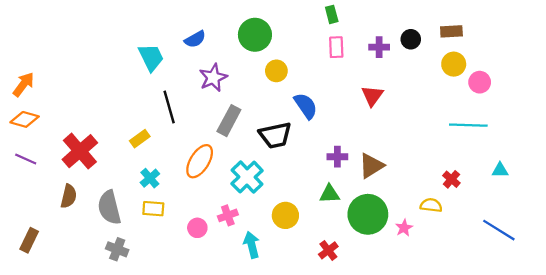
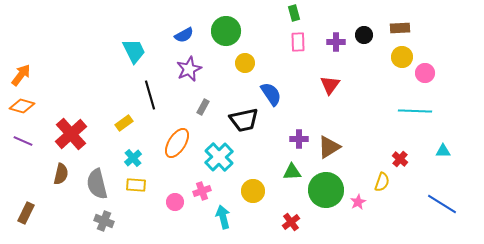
blue semicircle: (195, 39) -> (184, 35), moved
gray rectangle: (229, 121) -> (203, 107), size x0.6
yellow semicircle: (431, 205) -> (382, 182), turned 102

